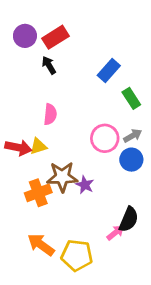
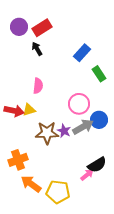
gray arrow: (133, 136) -> (83, 127), moved, size x1.5
purple star: (85, 185) -> (64, 131), moved
orange cross: (38, 193) -> (18, 160), moved
black semicircle: (129, 219) -> (97, 165), turned 36

